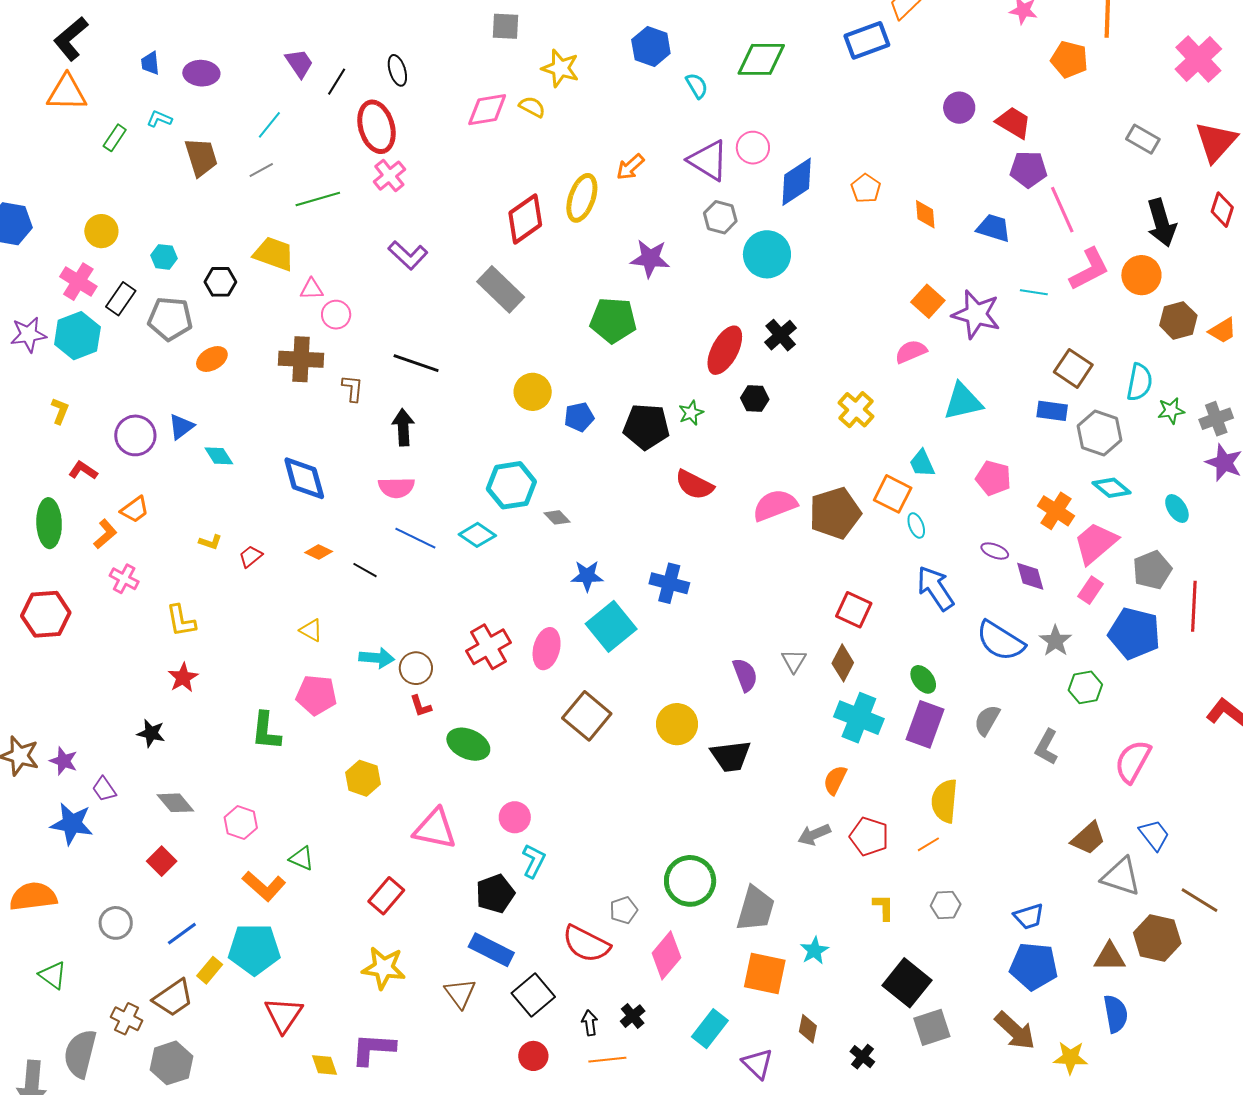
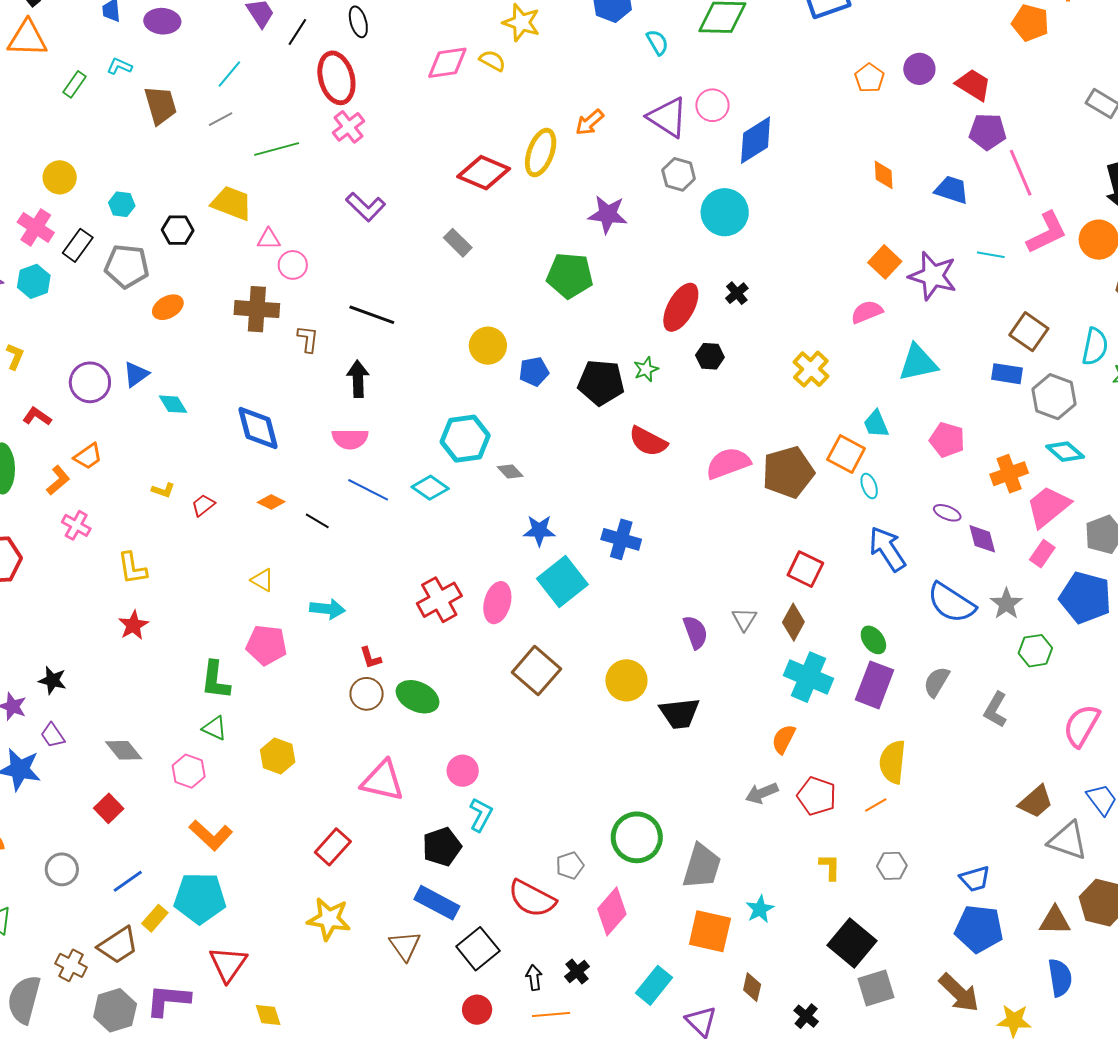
orange pentagon: (866, 188) -> (869, 78), moved
red diamond: (525, 219) -> (484, 173), turned 57
gray rectangle: (501, 289) -> (458, 243), size x0.6
black cross: (781, 335) -> (737, 293), size x0.7
cyan hexagon: (77, 336) -> (34, 281), size x0.7
orange cross: (1056, 511) -> (1009, 474), turned 36
brown circle: (416, 668) -> (367, 694), moved
black star: (151, 733) -> (52, 680), moved
yellow hexagon: (363, 778) -> (278, 756), moved
green triangle: (302, 858) -> (215, 728), moved
purple L-shape: (373, 1049) -> (168, 1000), moved

